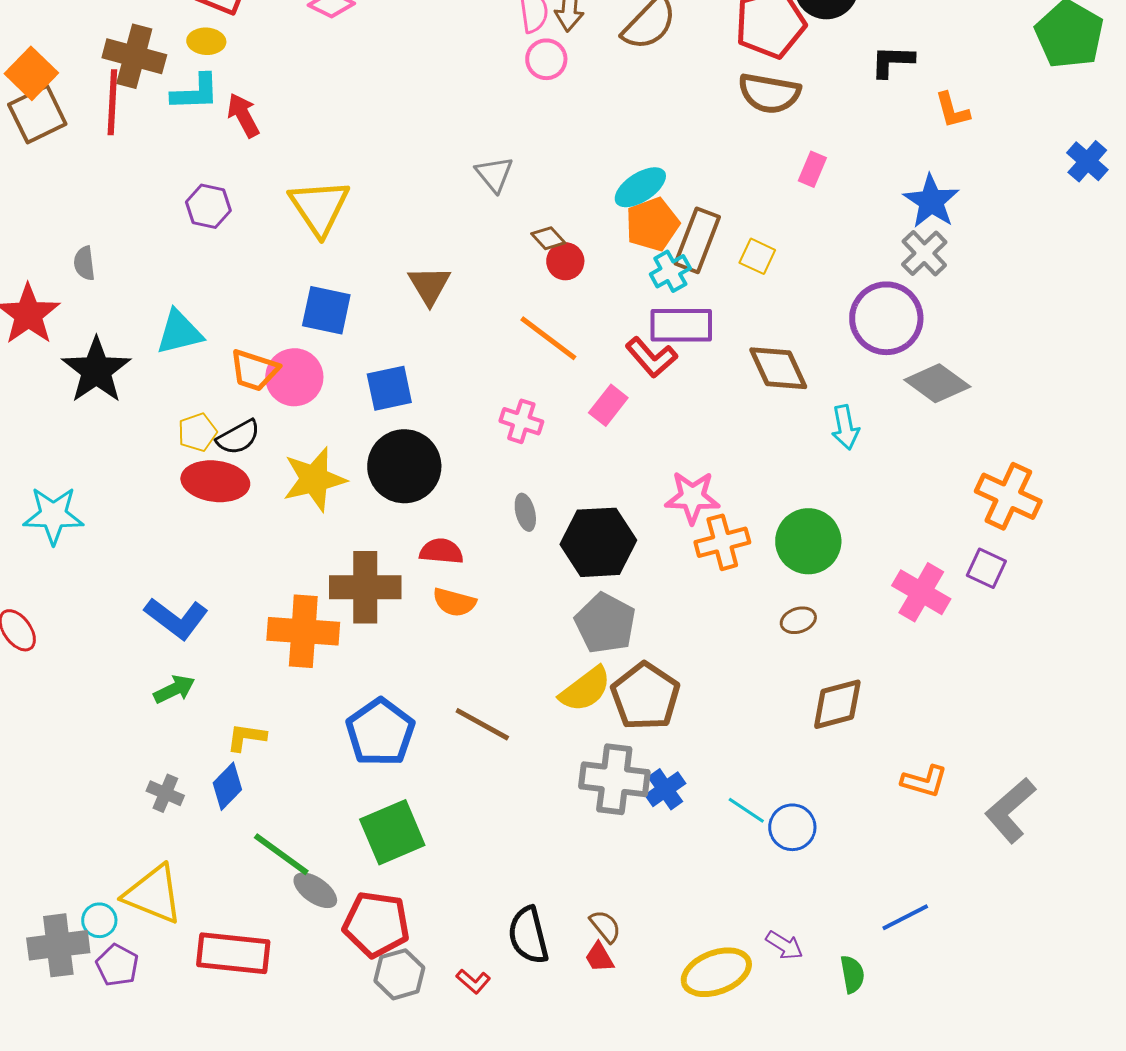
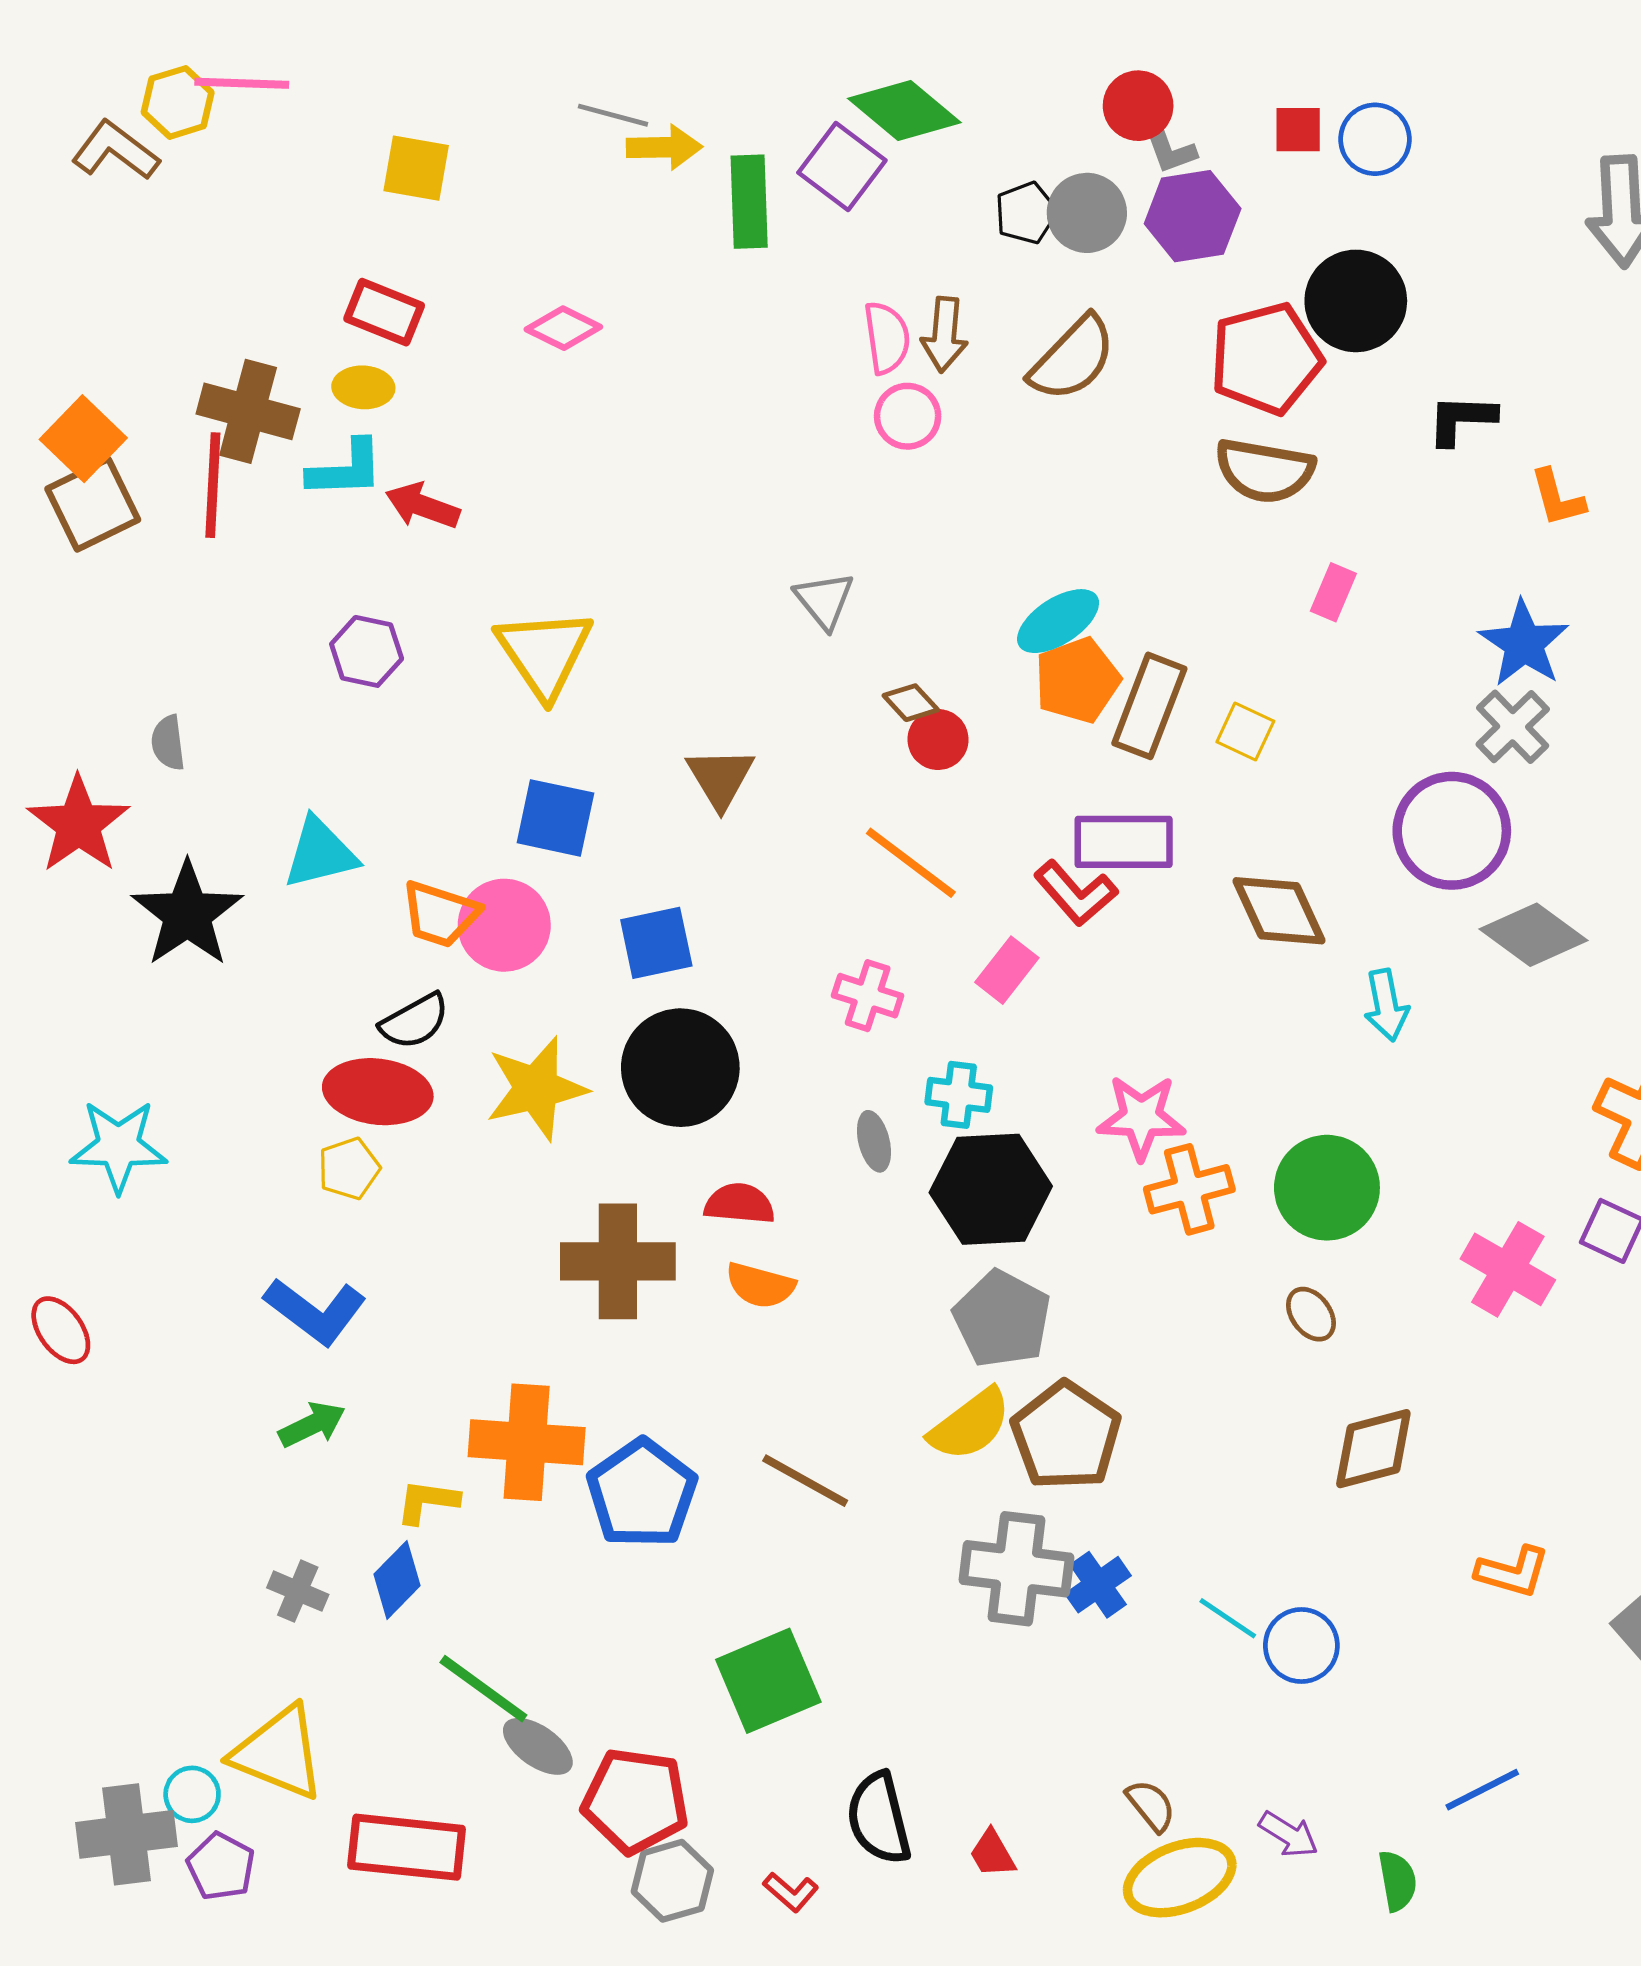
red arrow: (243, 115) -> (423, 506), turned -42
cyan cross: (670, 271) -> (959, 1095), moved, turned 36
yellow pentagon: (197, 432) -> (349, 1169), moved
brown ellipse: (798, 620) -> (1311, 1314), turned 72
orange cross: (303, 631) -> (527, 1442), moved
green square: (392, 832) -> (768, 1681), moved
brown semicircle: (605, 926) -> (1151, 1806), moved

